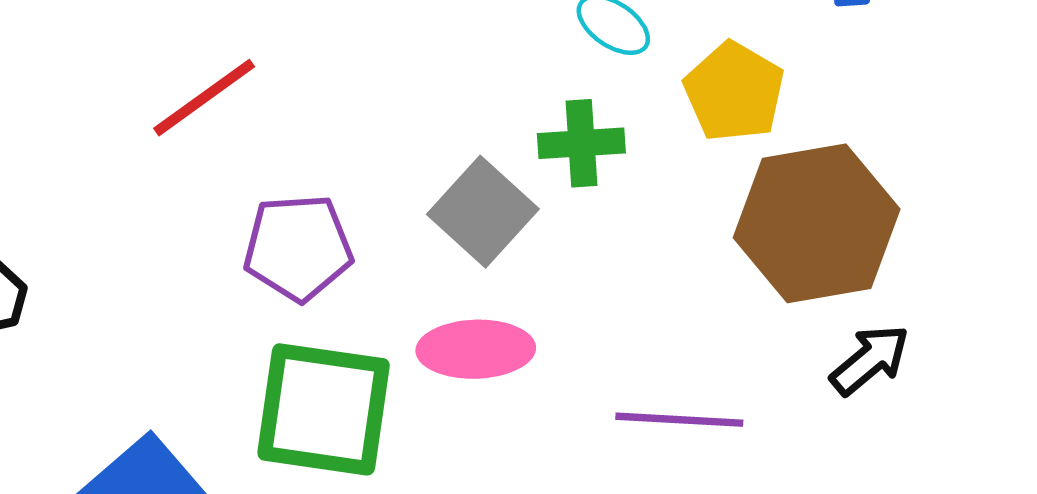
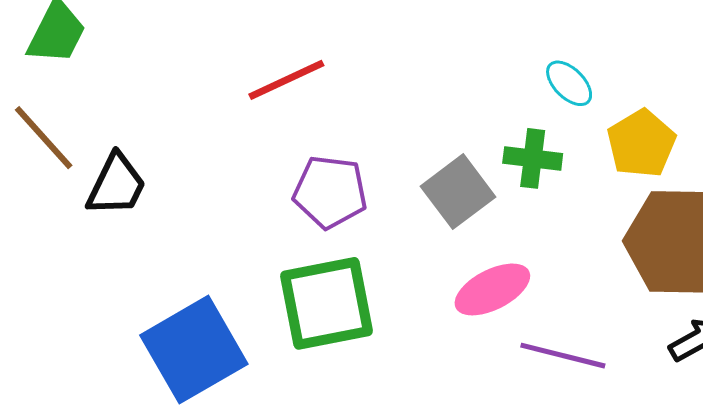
pink ellipse: (476, 349) -> (492, 289), moved, turned -36
green square: (324, 409) -> (326, 303), turned -30

